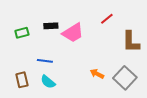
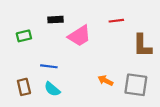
red line: (107, 19) -> (116, 21), turned 32
black rectangle: (51, 26) -> (55, 20), moved
gray square: (125, 78) -> (136, 85), turned -35

